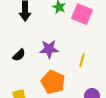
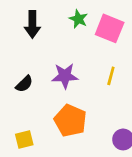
yellow line: (82, 60) -> (111, 76), moved

